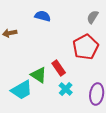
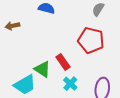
red pentagon: (86, 47) -> (91, 40), turned -30

